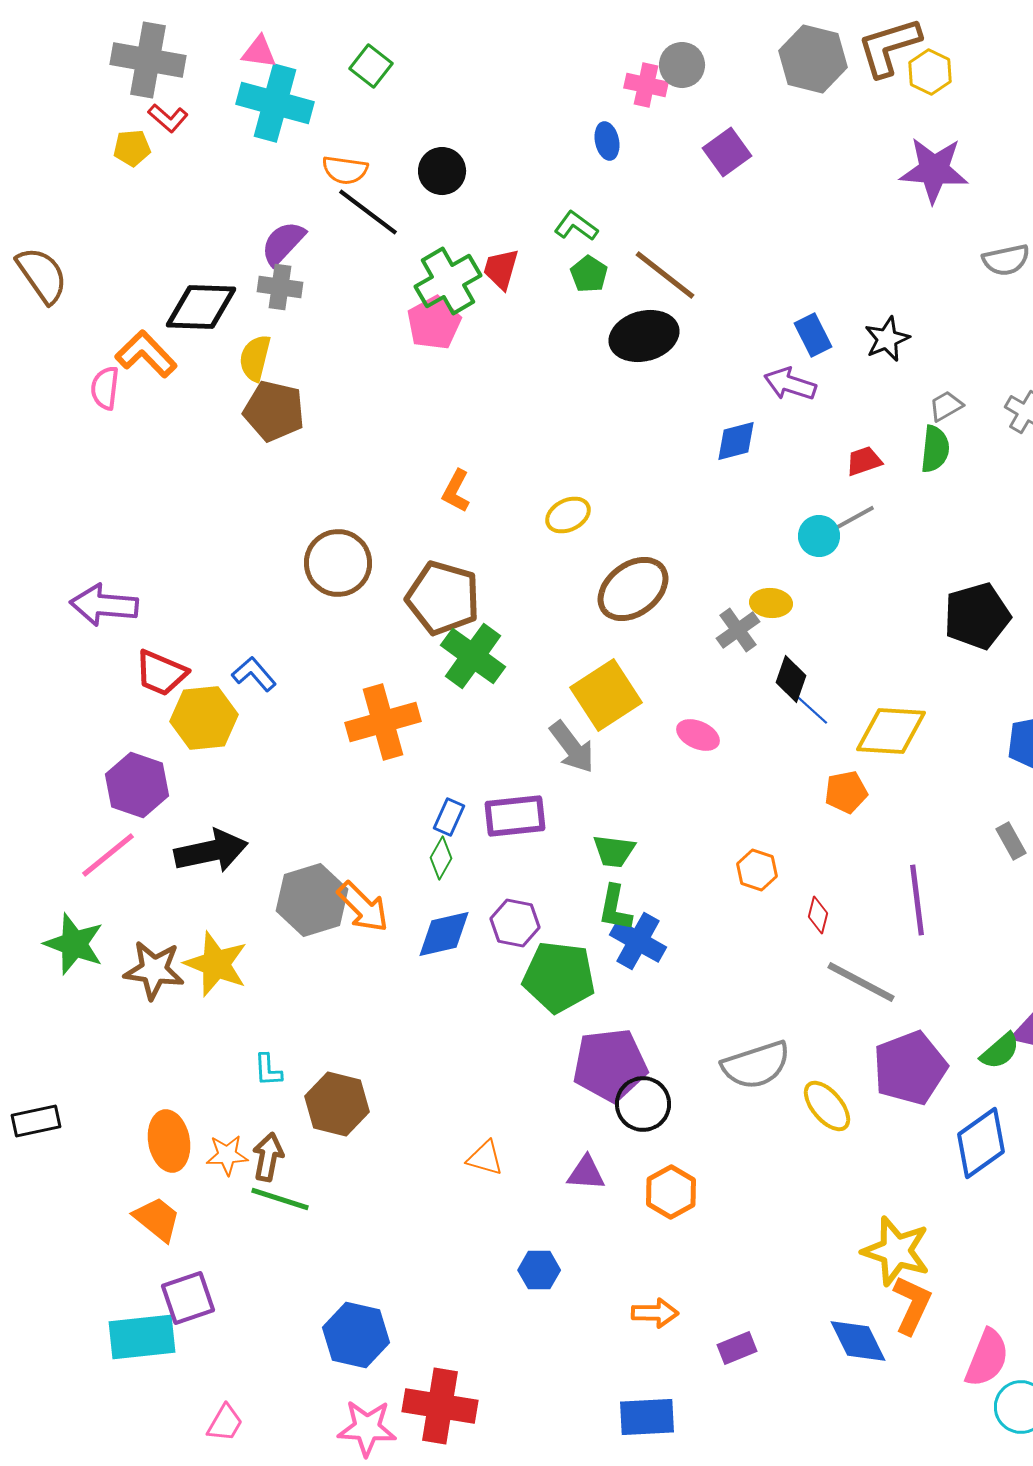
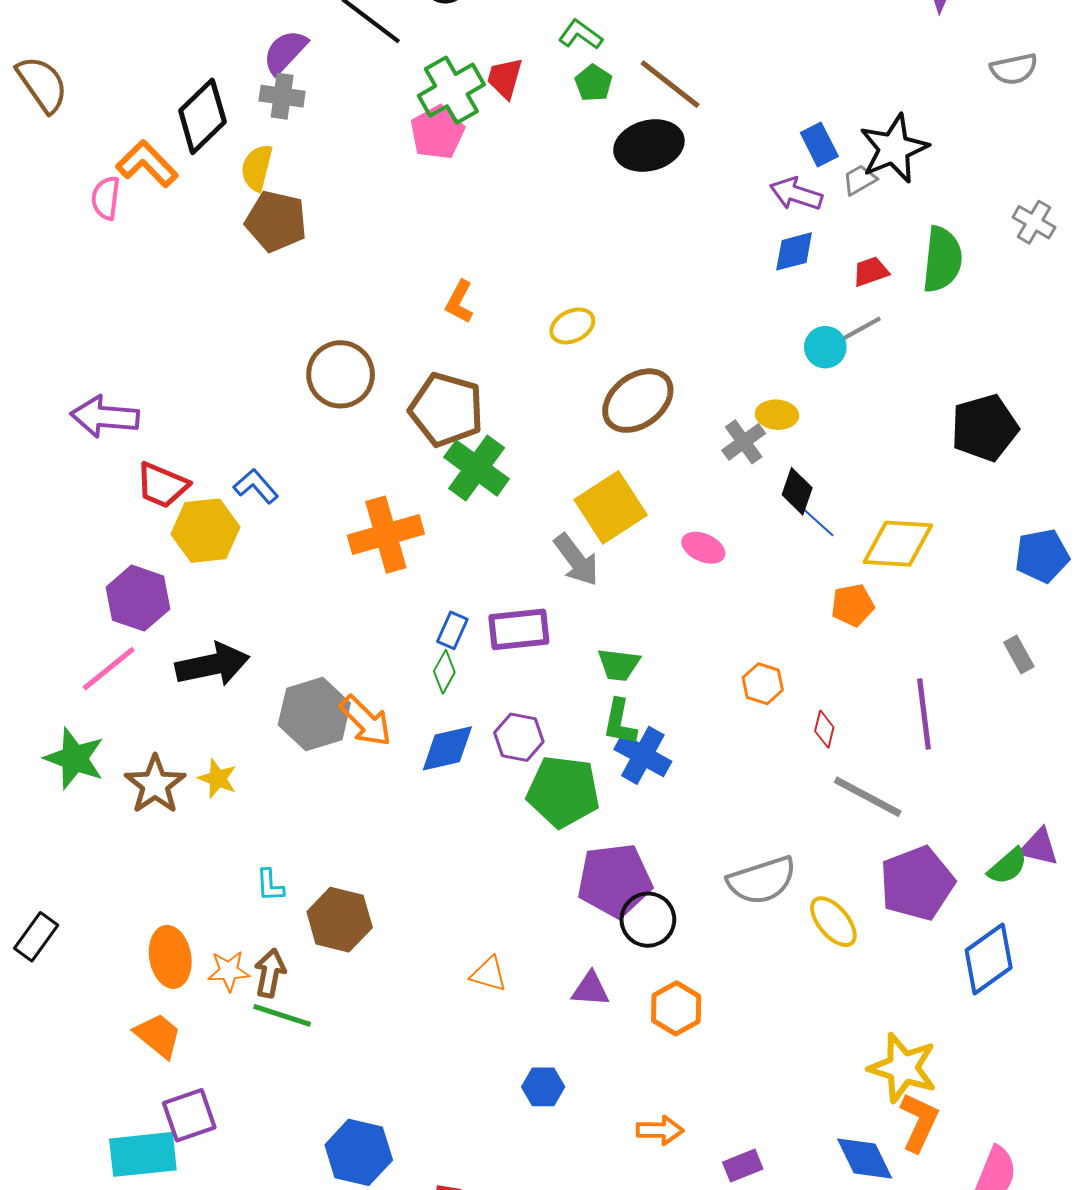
black diamond: (201, 307) -> (202, 116), turned -46
black star: (887, 339) -> (894, 149), size x1.5
gray trapezoid: (946, 406) -> (860, 180), moved
blue diamond: (736, 441) -> (794, 251), moved
green semicircle: (935, 449) -> (942, 259), size x1.4
yellow star: (216, 964) -> (218, 779), size x0.6
brown star: (154, 970) -> (155, 785), turned 30
black rectangle: (36, 1121) -> (36, 937), turned -42

